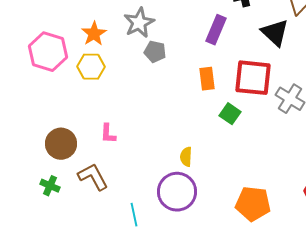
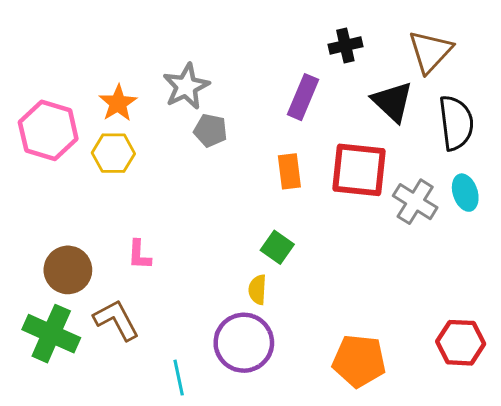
green square: (230, 114) -> (277, 247), moved
green cross: (50, 186) -> (51, 334), size x1.8

